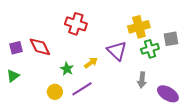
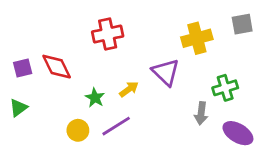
red cross: (76, 24) -> (108, 34), turned -30
gray square: (171, 39) -> (242, 24), moved
green cross: (150, 49) -> (225, 88), moved

